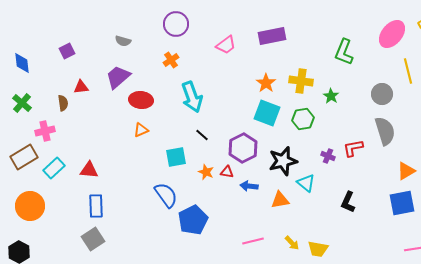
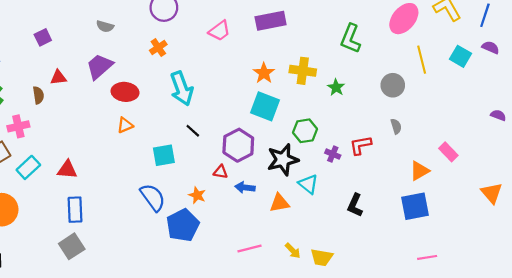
green hexagon: (303, 119) -> (305, 131), moved
gray semicircle: (385, 131) -> (396, 126), size x0.5
orange star: (206, 172) -> (197, 195), moved

